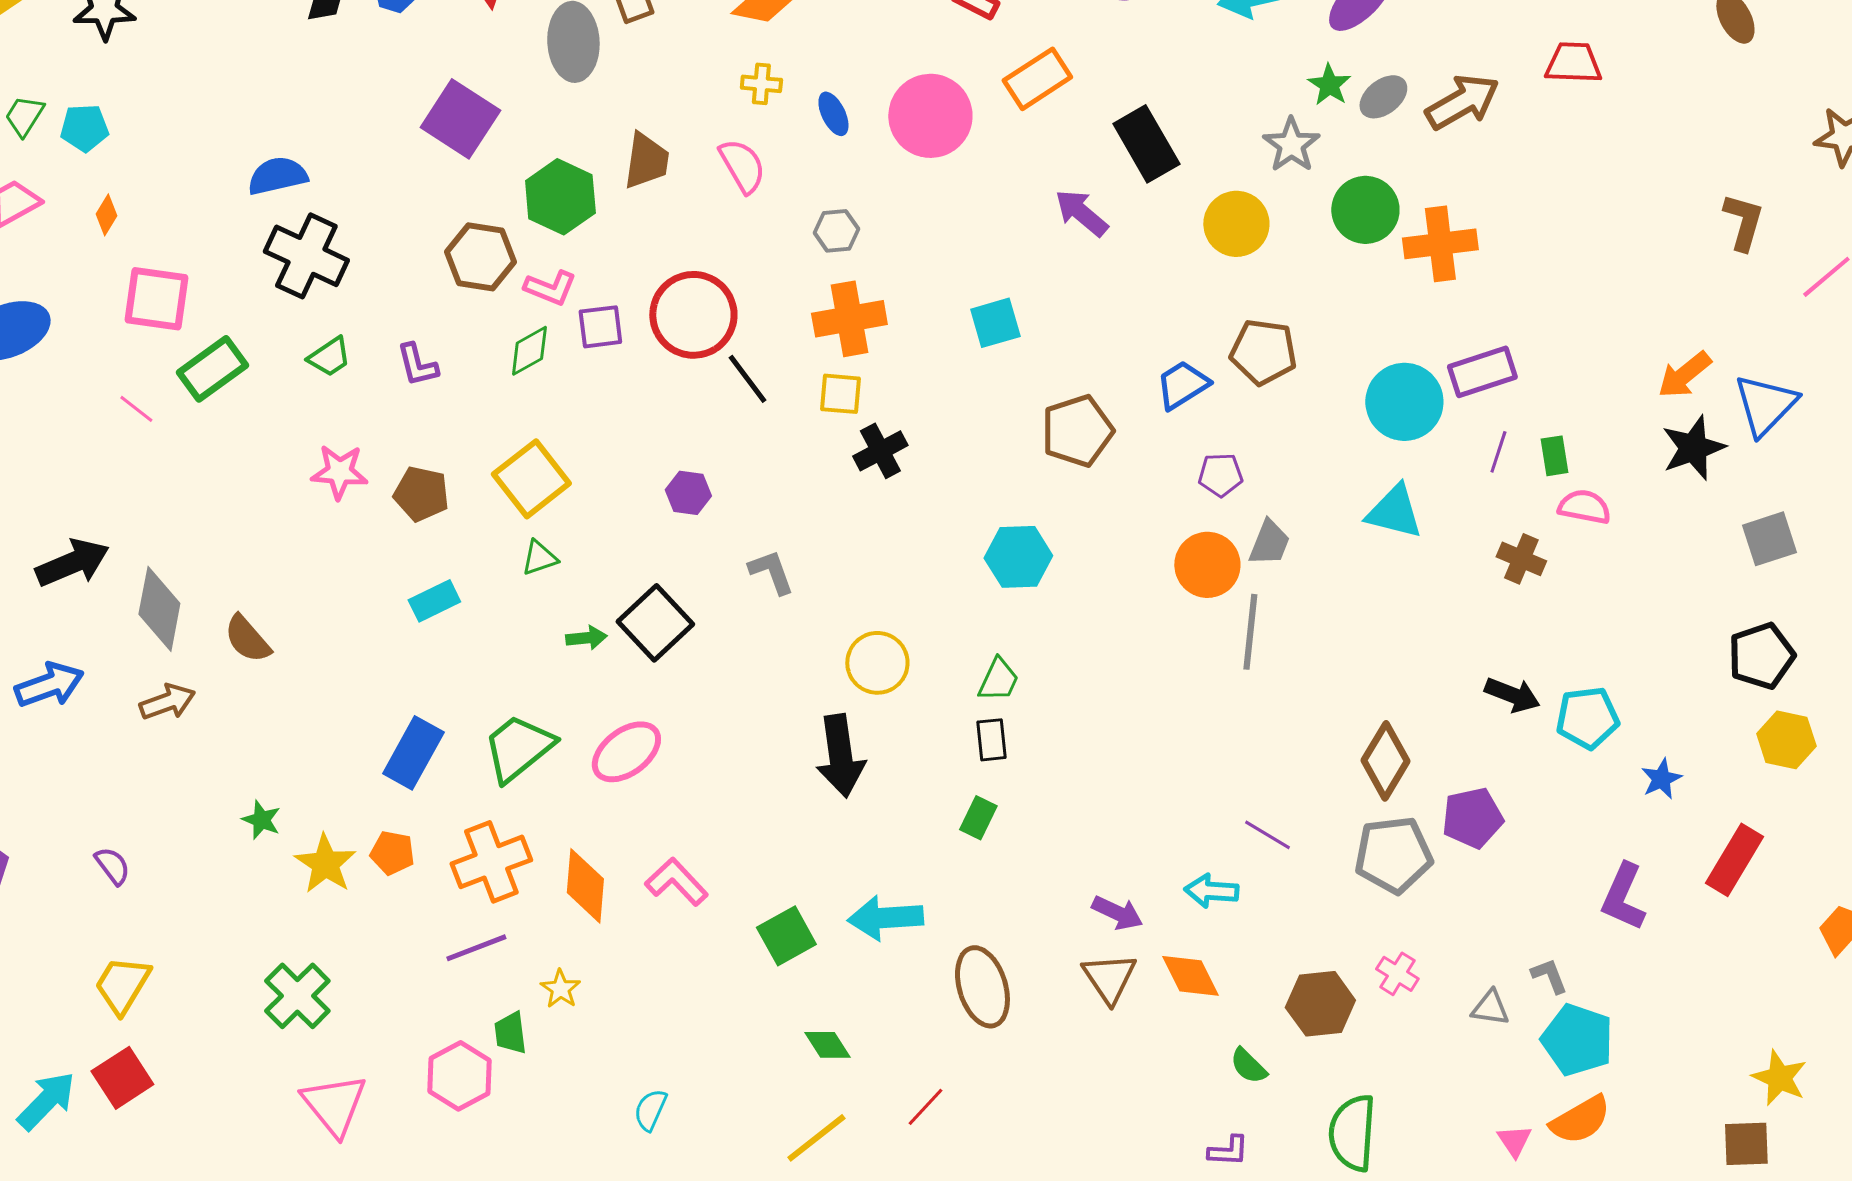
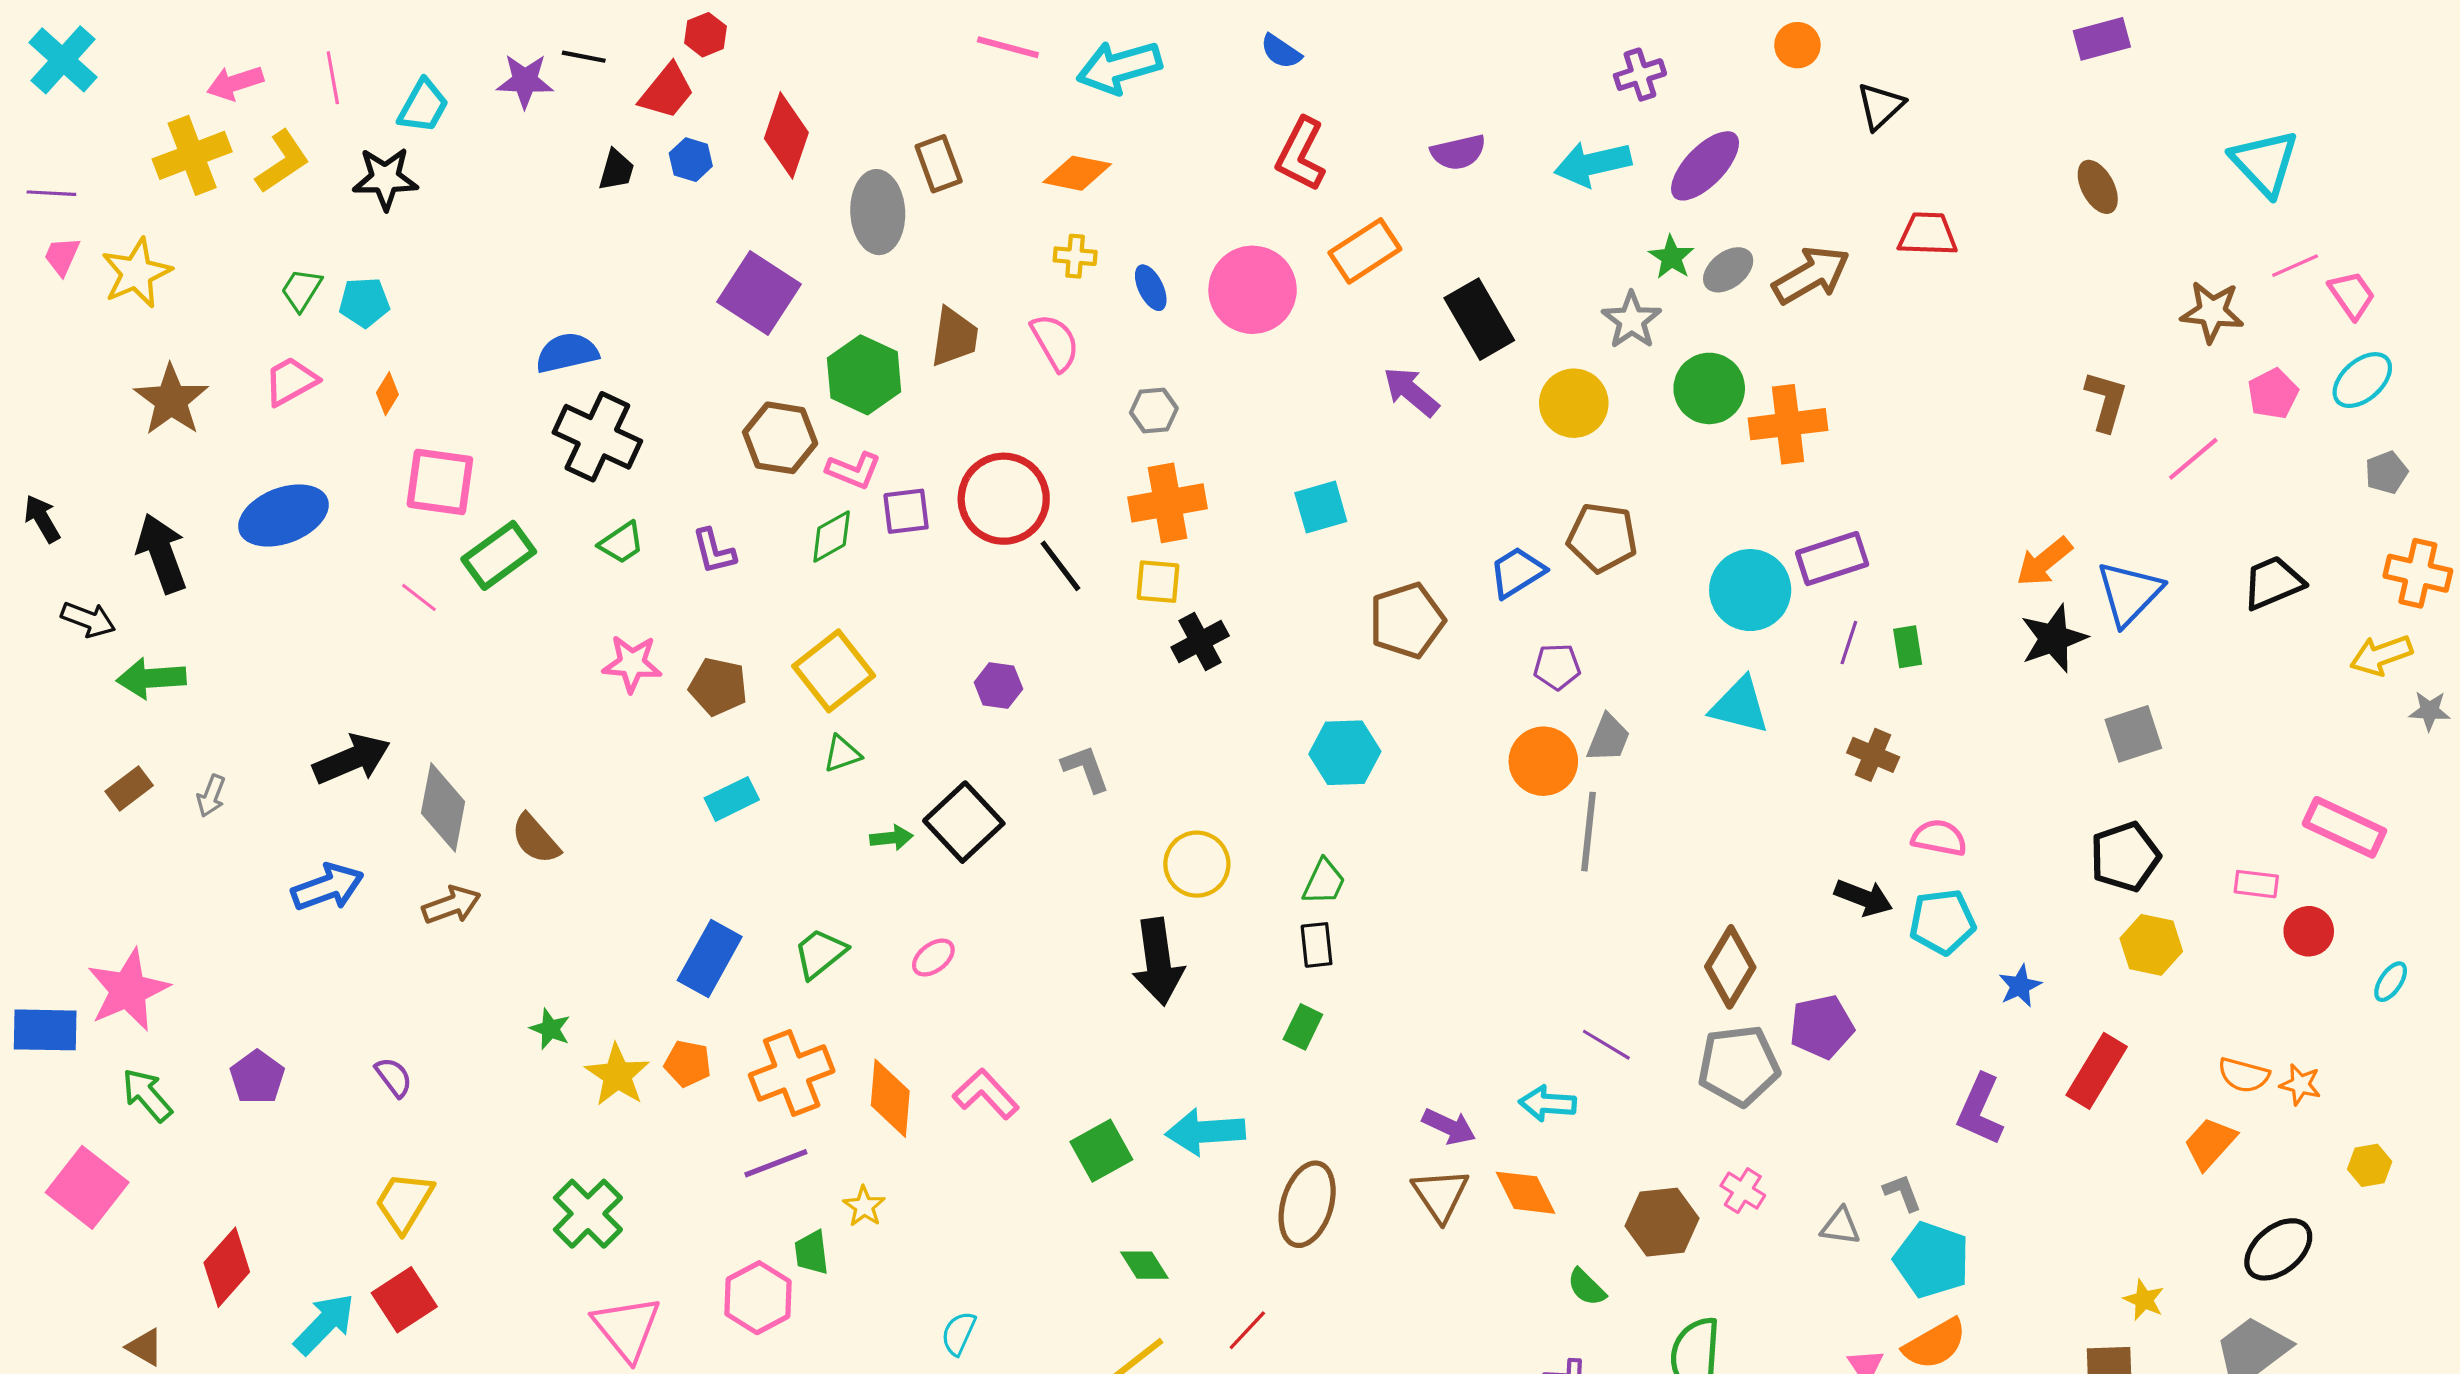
pink semicircle: (1584, 507) -> (1939, 838), moved
green trapezoid: (518, 748) -> (820, 953), size x0.7
pink ellipse: (626, 752) -> (933, 958), size x0.6
brown ellipse: (982, 987) -> (1307, 1204), turned 34
yellow star: (1779, 1078) -> (2144, 1300), size x0.7

